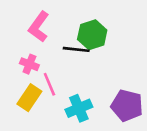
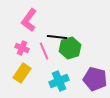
green hexagon: (92, 35) -> (70, 48), moved
pink line: (49, 84) -> (44, 51), moved

